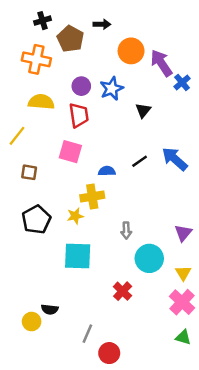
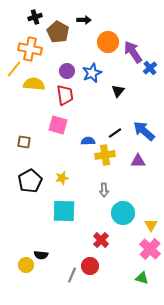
yellow line: (17, 136) -> (14, 69), moved
yellow cross: (92, 197) -> (105, 155), moved
purple triangle: (183, 233) -> (138, 161), moved, turned 49
green triangle: (183, 337) -> (142, 278), moved
red circle: (109, 353) -> (90, 266), moved

